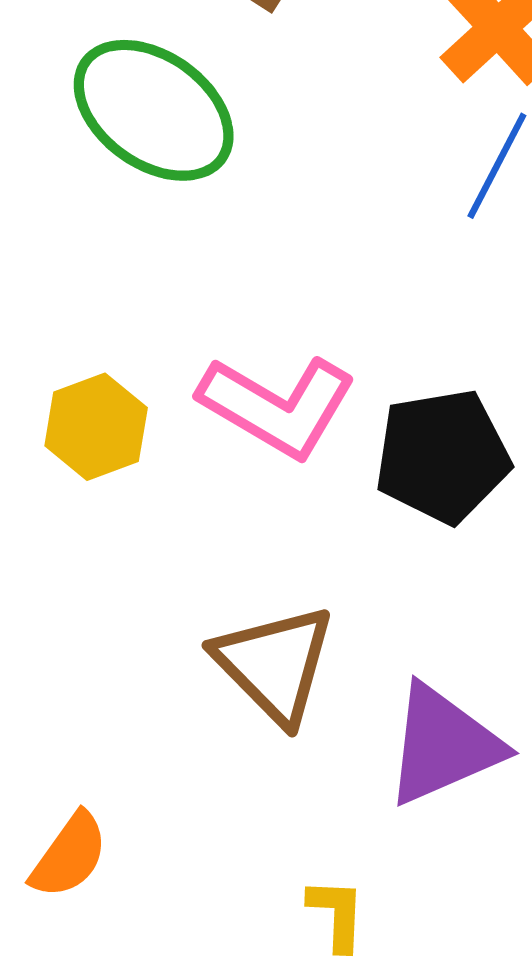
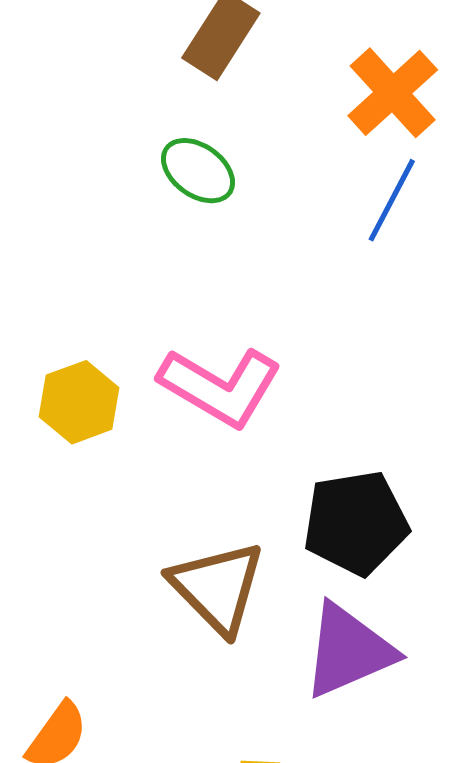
green ellipse: (154, 110) -> (198, 171), moved, size x0.6
black pentagon: (442, 456) -> (356, 523), moved

